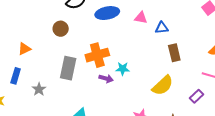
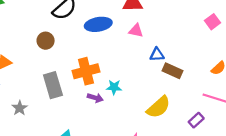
blue triangle: (162, 28) -> (157, 55), moved
brown rectangle: (174, 53) -> (172, 71), turned -54
gray rectangle: (68, 68) -> (53, 85), turned -30

